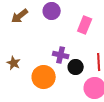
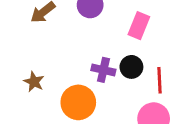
black circle: (76, 67) -> (131, 67), moved

